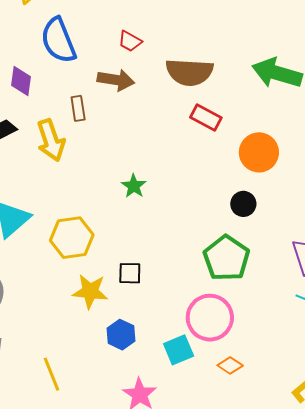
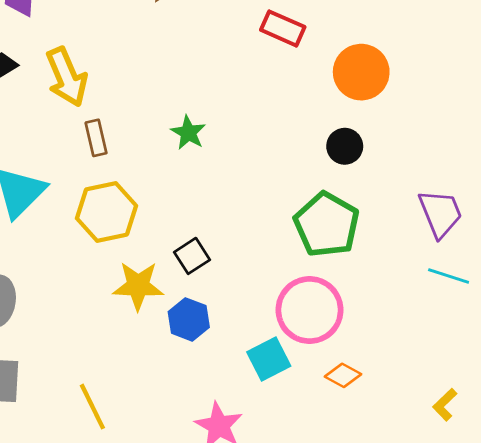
brown rectangle: (78, 108) -> (96, 138), moved
black square: (130, 273) -> (192, 256), turned -30
blue hexagon: (121, 335) -> (189, 319), moved

